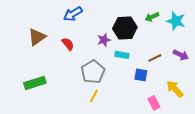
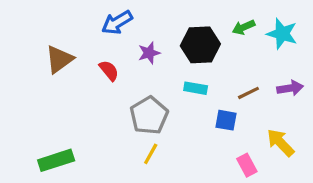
purple star: (104, 40) -> (149, 53), moved
purple arrow: (181, 55) -> (290, 88), turned -35
green rectangle: (35, 83) -> (56, 160), moved

